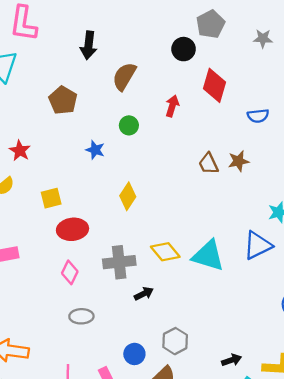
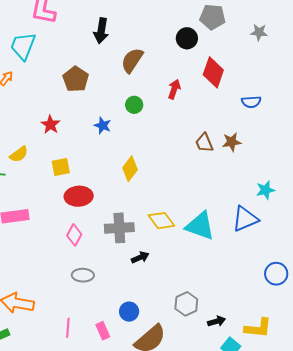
gray pentagon: (211, 24) -> (212, 17), turned 30
red star: (20, 151) -> (50, 125), moved
gray hexagon: (175, 341) -> (186, 304), moved

